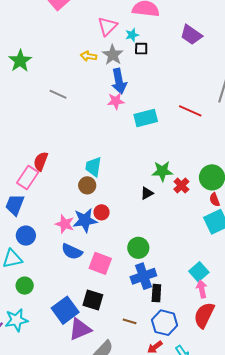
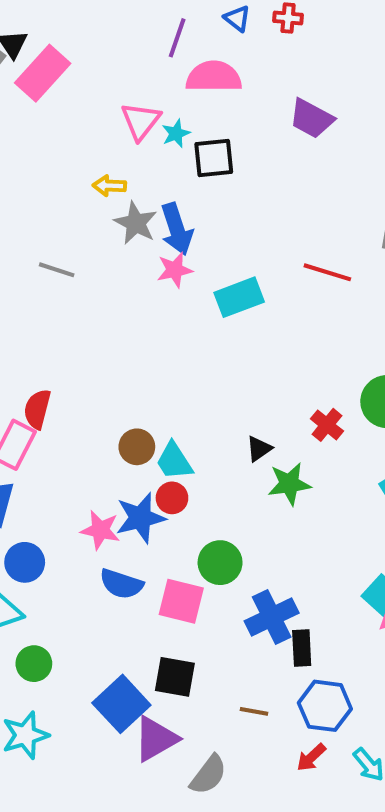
cyan star: (132, 35) -> (176, 134), moved
black square: (141, 49) -> (214, 158), size x1.5
gray star: (113, 55) -> (136, 223), moved
cyan trapezoid: (93, 167) -> (174, 461), moved, turned -35
green star: (162, 171) -> (289, 484), moved
green circle: (138, 248) -> (220, 563), moved

